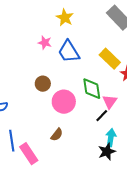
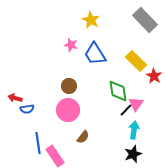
pink circle: (64, 102) -> (68, 110), moved
black line: (102, 116) -> (126, 110), moved
cyan arrow: (111, 138) -> (134, 130), moved

